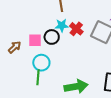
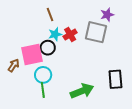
red cross: (76, 29) -> (70, 34), turned 32
pink square: (35, 40) -> (32, 54), size x1.6

